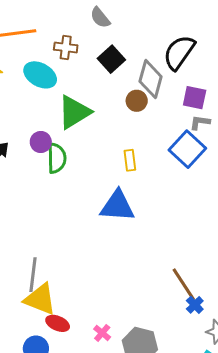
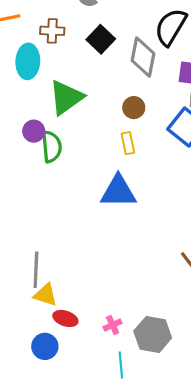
cyan ellipse: (40, 75) -> (28, 61), turned 68
brown circle: (137, 101) -> (134, 108), moved
yellow triangle: (40, 299) -> (45, 295), size x0.7
pink cross: (102, 333) -> (113, 325), turned 30

